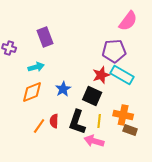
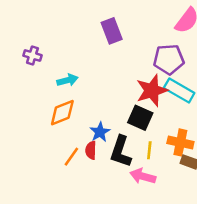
purple rectangle: (45, 37) -> (112, 31), moved
red star: (101, 75) -> (152, 91), size x1.4
blue star: (63, 89) -> (100, 132), moved

